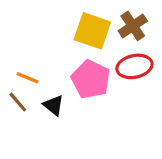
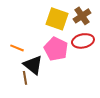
brown line: (18, 102) -> (25, 78), moved, turned 32
black triangle: (53, 105) -> (33, 65), size x1.5

